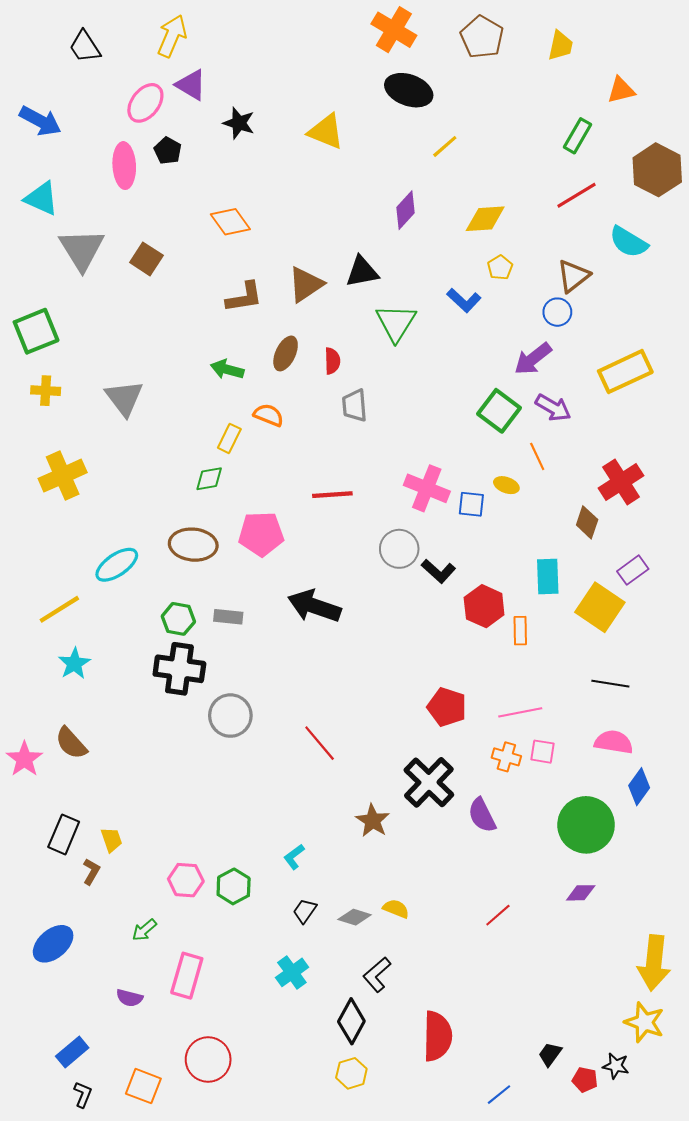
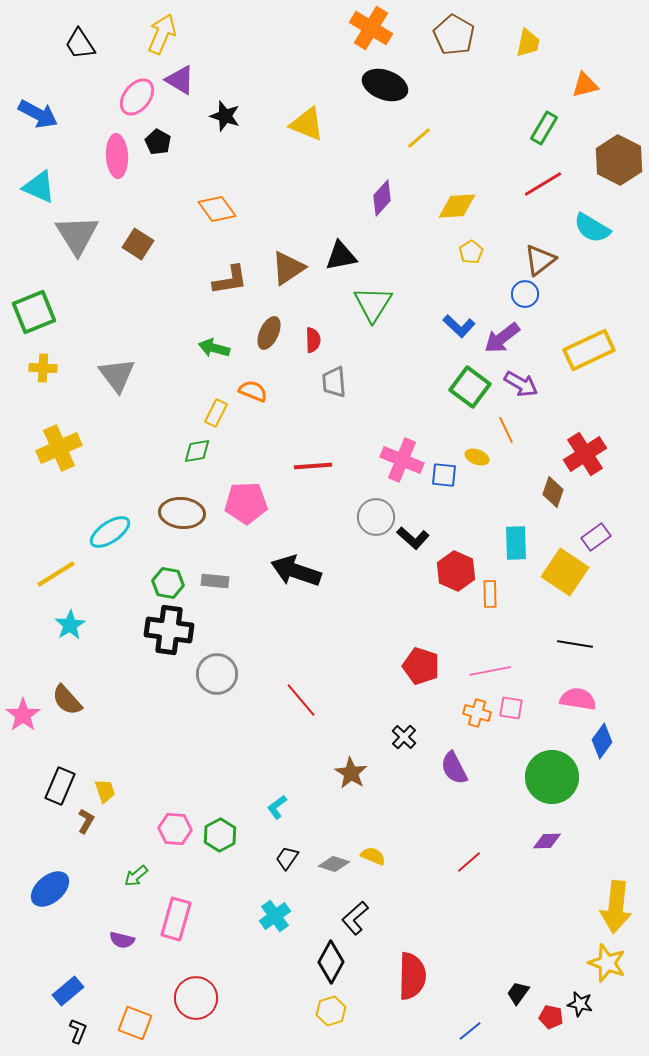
blue L-shape: (464, 300) -> (459, 326), moved
black cross: (429, 782) -> (404, 737), size x0.5

